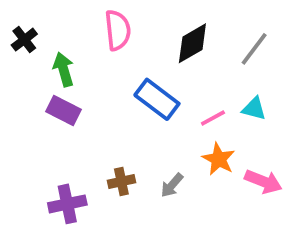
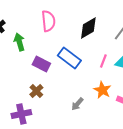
purple rectangle: (64, 111) -> (41, 64), moved
pink line: (213, 118) -> (103, 61), moved, turned -40
brown cross: (121, 182) -> (36, 91), moved, turned -32

